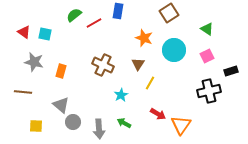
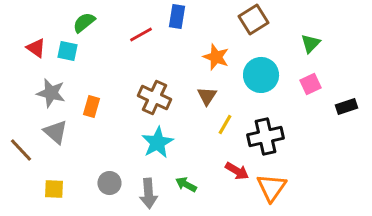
green semicircle: (74, 15) -> (84, 22), moved
green triangle: (207, 29) -> (311, 43), turned 40
black cross: (209, 91) -> (266, 137), moved
brown line: (23, 92) -> (21, 150), moved, turned 42
cyan star: (121, 95) -> (157, 143), moved, size x1.5
gray triangle: (61, 105) -> (55, 132), moved

